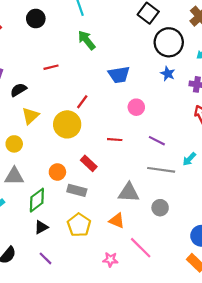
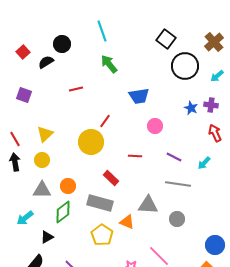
blue star: (168, 74) -> (191, 108), moved
black semicircle: (18, 90) -> (46, 62), moved
yellow triangle: (30, 116) -> (45, 134), moved
cyan arrow: (189, 159) -> (204, 163), moved
orange circle: (57, 172) -> (68, 186), moved
gray rectangle: (77, 190) -> (100, 203), size x1.4
orange triangle: (117, 221) -> (127, 222), moved
black triangle: (41, 227) -> (47, 237), moved

